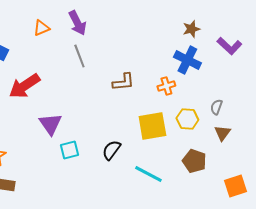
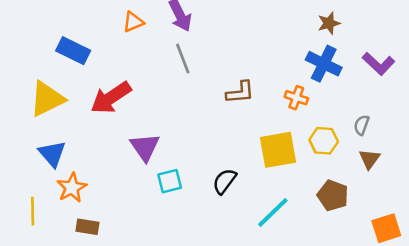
purple L-shape: (229, 46) -> (379, 64), moved
orange cross: (166, 86) -> (296, 98), turned 36
cyan line: (148, 174) -> (273, 212), turned -72

